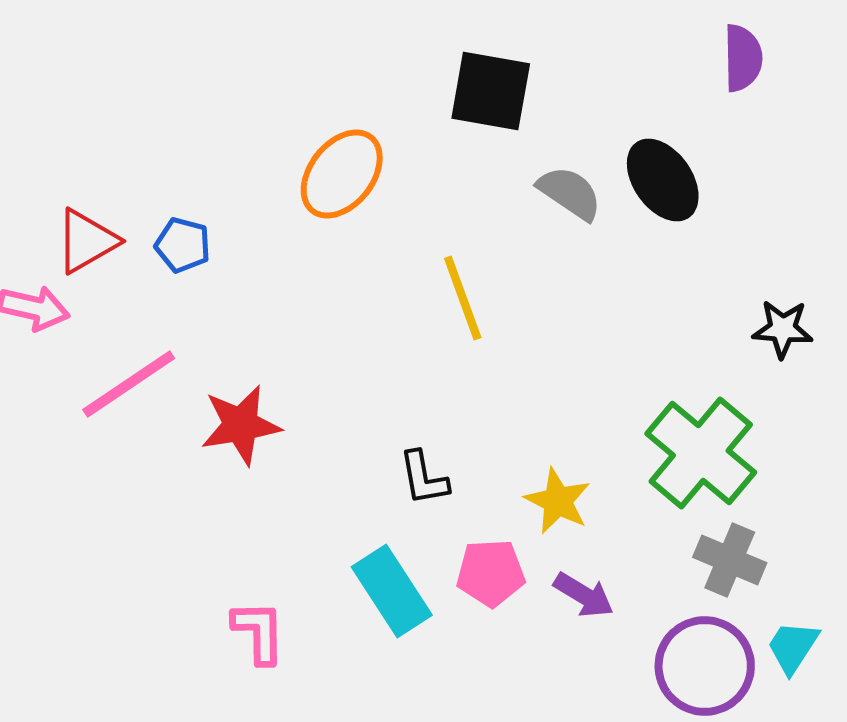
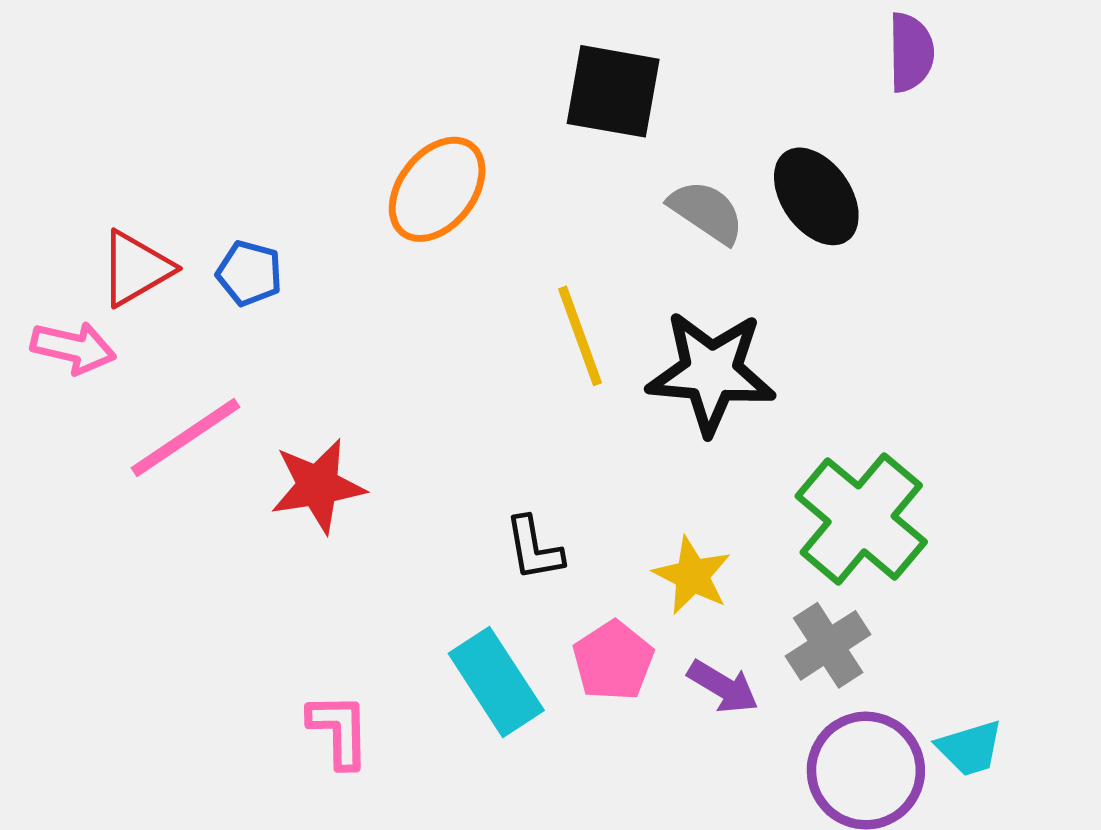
black star: (783, 329) -> (711, 372), moved, size x1.8
gray cross: (730, 560) -> (828, 645), moved, turned 34
pink pentagon: (491, 573) -> (613, 661), turned -30
cyan trapezoid: (793, 647) -> (970, 748), turned -140

